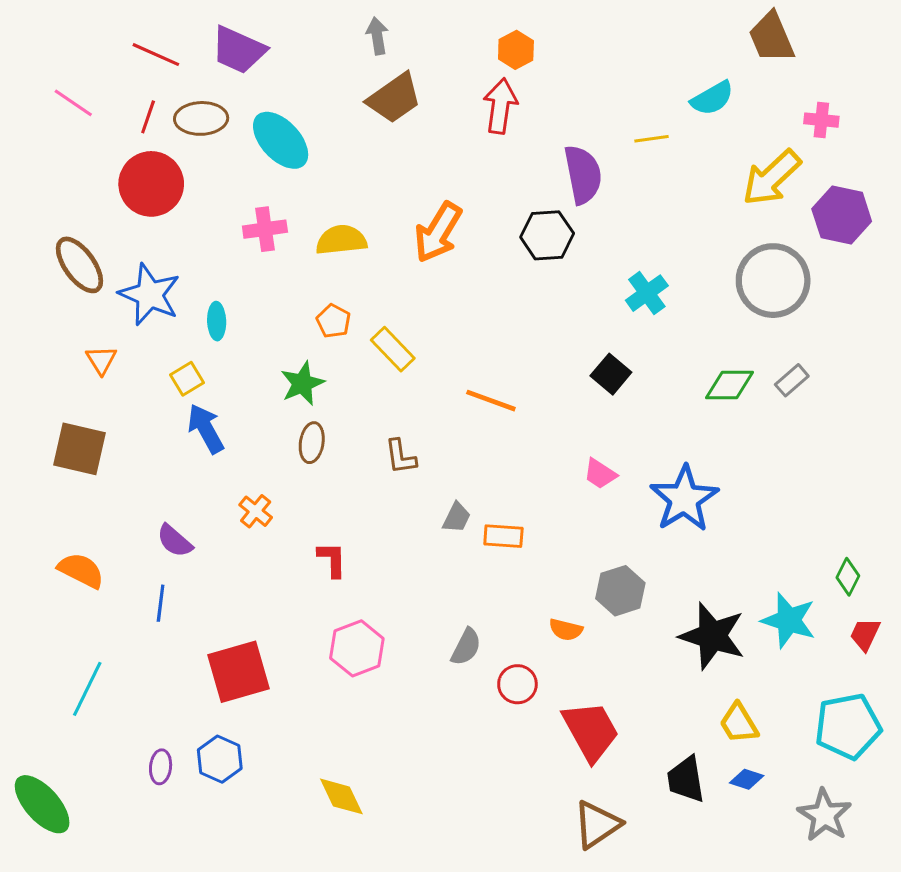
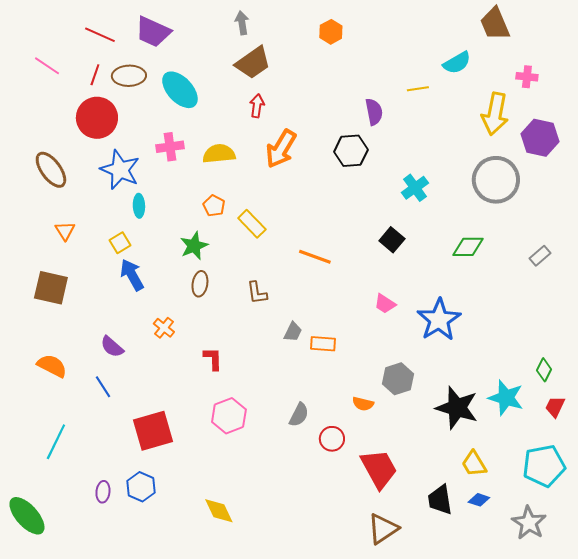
red arrow: (500, 106) -> (257, 106), moved, size x0.7
purple semicircle: (583, 175) -> (374, 112), size x0.7
yellow arrow: (772, 178) -> (495, 114), turned -36
blue star: (150, 295) -> (120, 170), moved
gray rectangle: (792, 380) -> (540, 256), moved
blue line: (161, 603) -> (103, 387), turned -40

